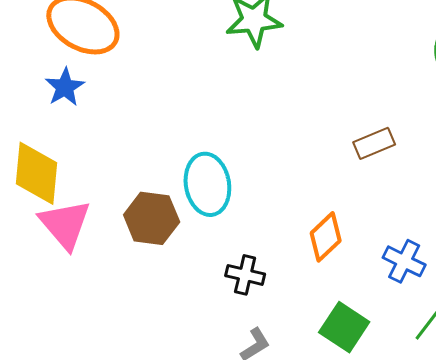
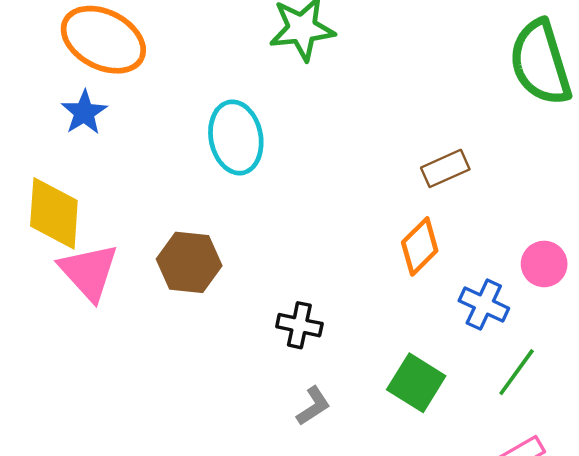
cyan ellipse: (207, 184) -> (236, 137), moved
orange diamond: (326, 237) -> (420, 246), moved

